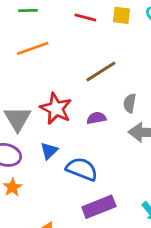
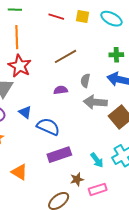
orange line: (33, 48) -> (17, 37), turned -75
red star: (56, 109) -> (20, 66), moved
blue triangle: (49, 151) -> (25, 112), turned -40

